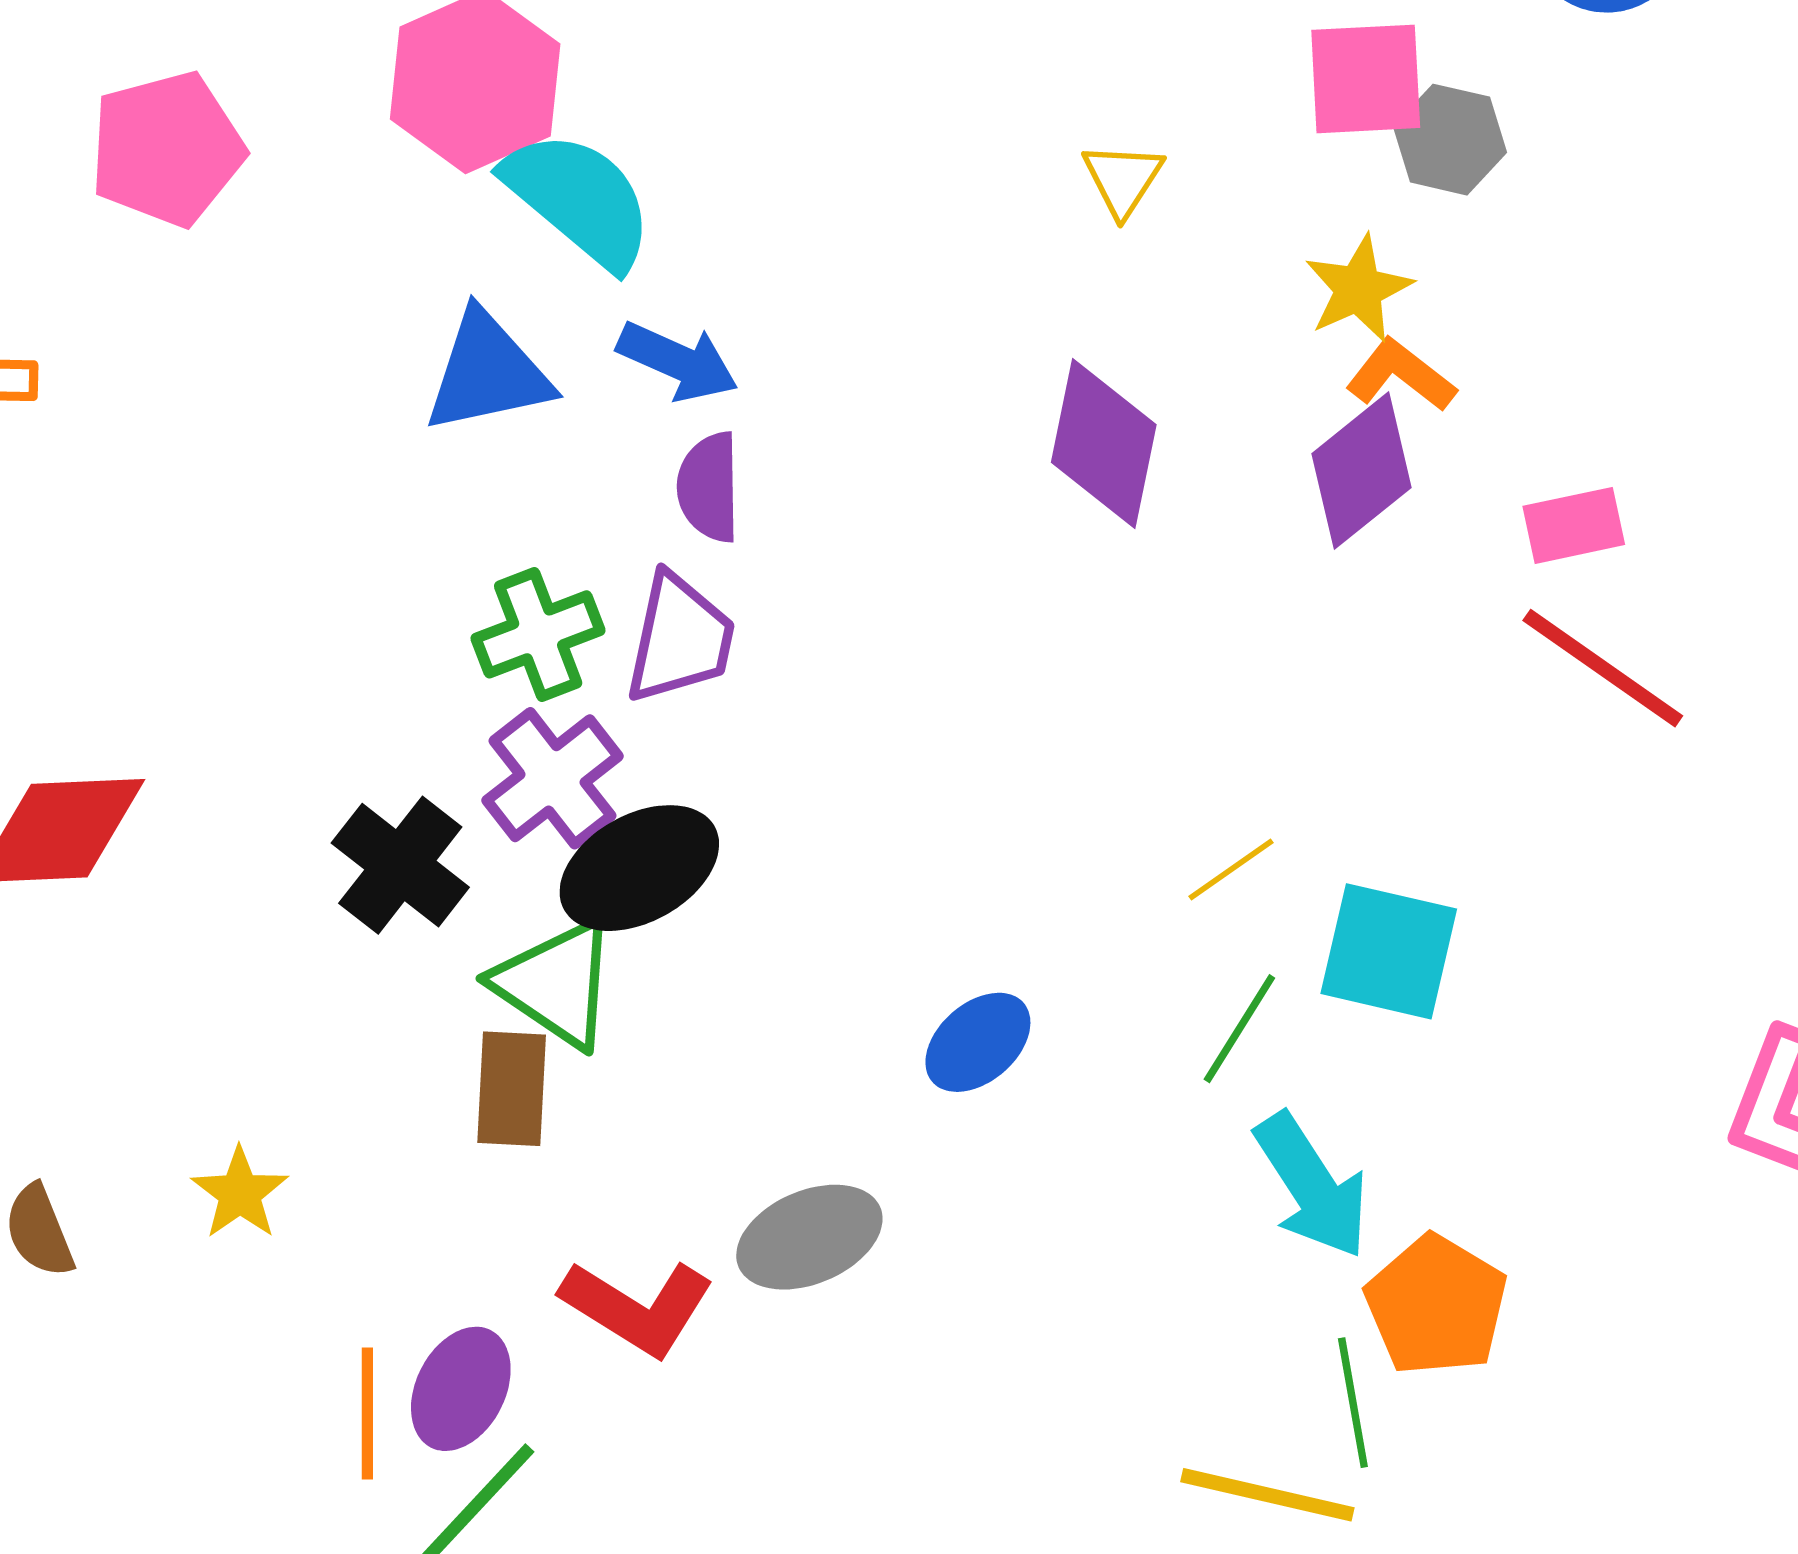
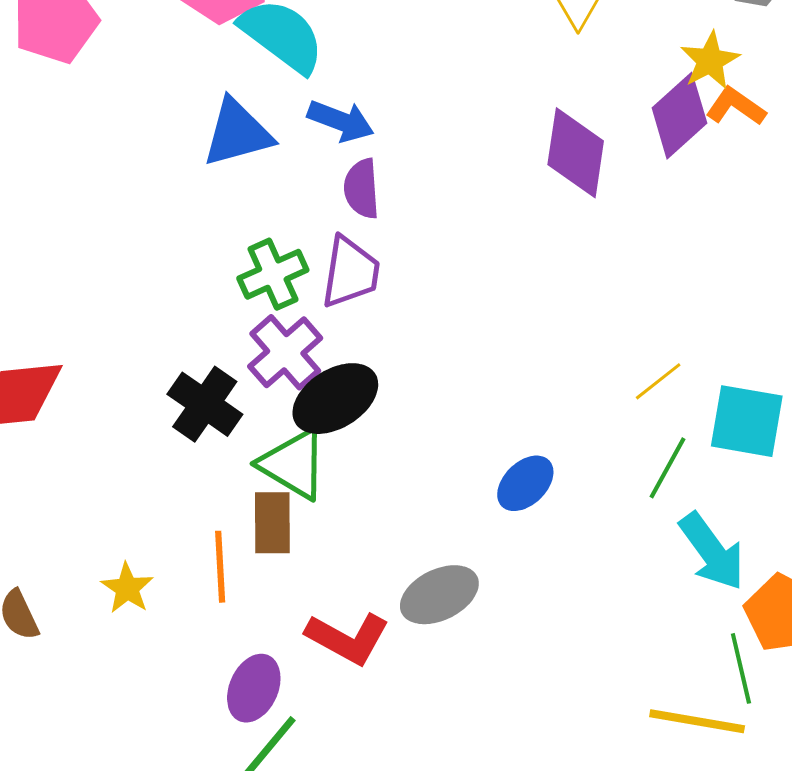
purple diamond: (1361, 471) -> (679, 116), moved
orange line: (367, 1414) -> (220, 567), moved

